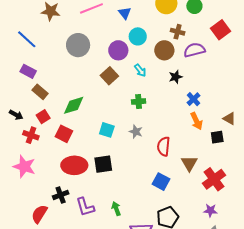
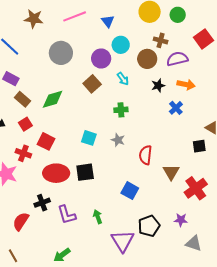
green diamond: (74, 105) -> (53, 99), moved
orange arrow: (196, 121) -> (186, 85), moved, turned -54
red cross: (31, 135) -> (23, 153), moved
blue square: (161, 182) -> (130, 191), moved
purple star: (210, 210) -> (181, 220), moved

